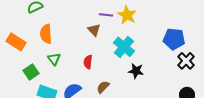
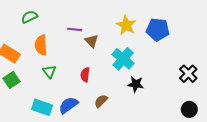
purple line: (106, 15) -> (75, 29), moved
blue pentagon: (174, 39) -> (158, 29), moved
green square: (31, 72) -> (12, 80), moved

